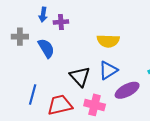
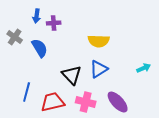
gray cross: (20, 37) -> (15, 37), turned 35
purple ellipse: (127, 90) -> (118, 102), moved, turned 75

